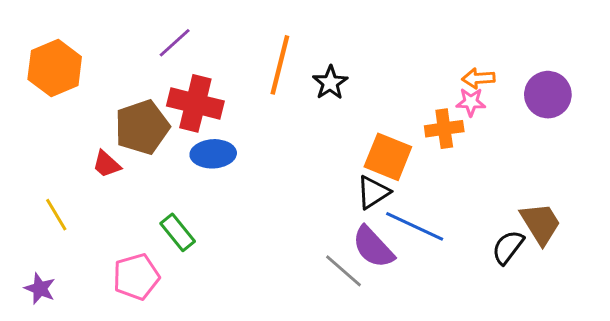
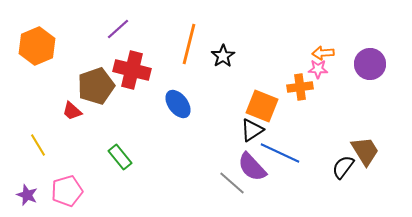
blue ellipse: (213, 154) -> (178, 104), moved, turned 56
pink pentagon: (136, 277) -> (67, 191), moved

